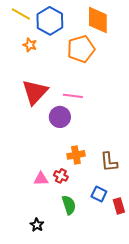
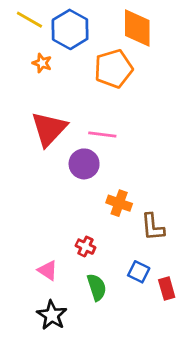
orange cross: (76, 155) -> (119, 203), moved, turned 30
pink triangle: (41, 179) -> (48, 270), moved, turned 35
black star: (37, 225) -> (52, 315), size x1.5

